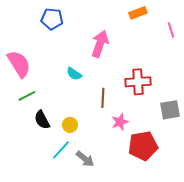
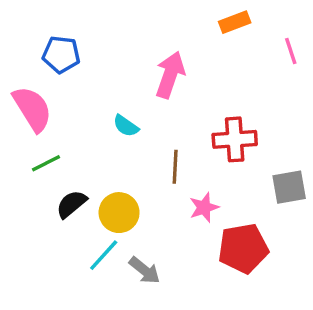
blue pentagon: (52, 19) -> (61, 54), moved
black semicircle: (42, 120) -> (71, 204), turned 78
yellow circle: (70, 125) -> (119, 213), size x1.5

